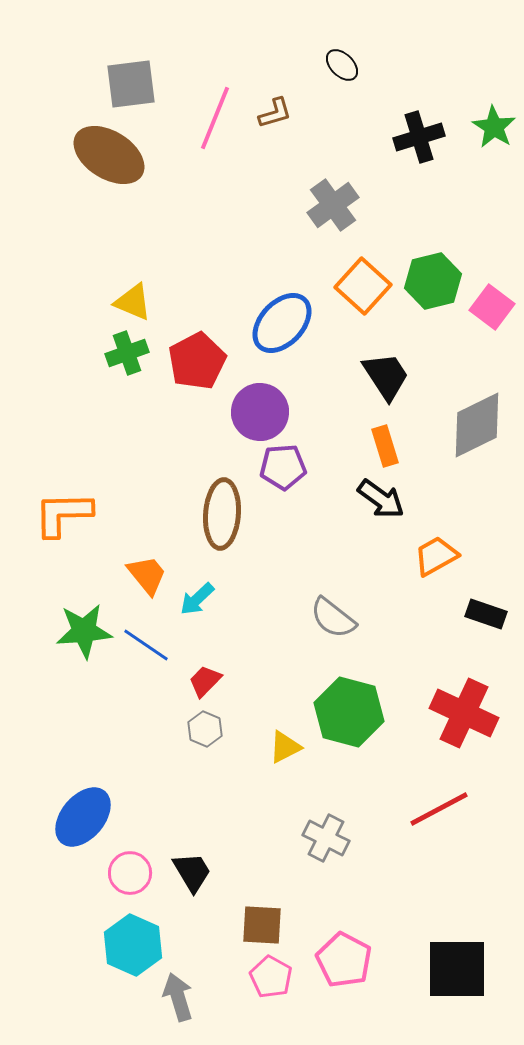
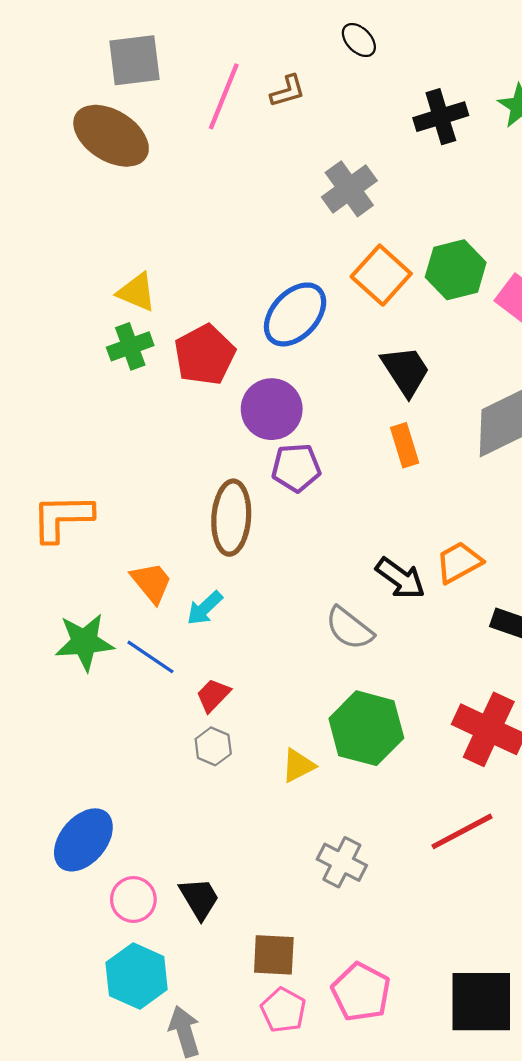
black arrow: (381, 499) -> (400, 578), moved

